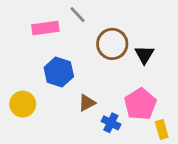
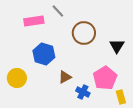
black triangle: (144, 55) -> (117, 46), moved

